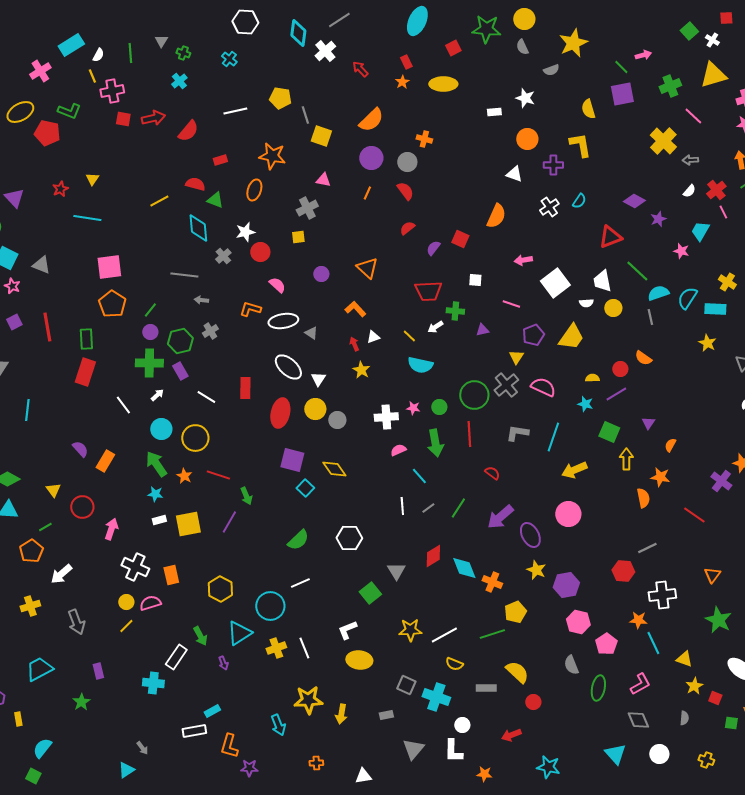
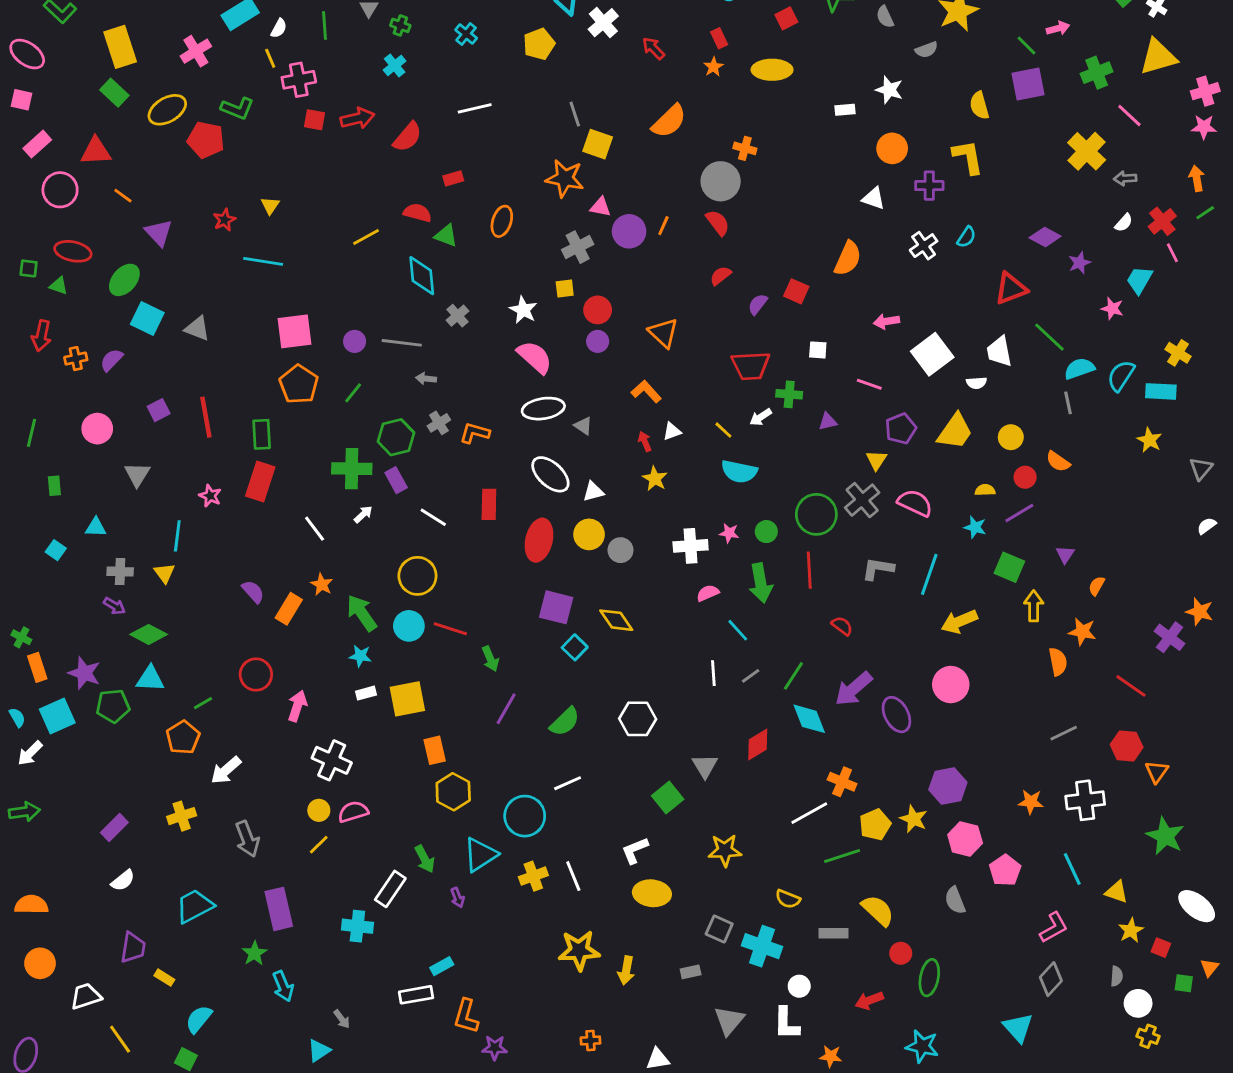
yellow pentagon: (280, 98) -> (539, 44), moved, turned -30
orange star: (272, 156) -> (565, 178), moved
purple circle: (371, 158) -> (629, 231), moved
gray circle: (407, 162) -> (721, 181), size x1.4
white star: (245, 232) -> (523, 310), moved, turned -30
red circle: (260, 252) -> (598, 310), moved
pink semicircle: (277, 285) -> (535, 357), size x1.5
pink star: (12, 286) -> (210, 496), moved
yellow circle: (613, 308) -> (1011, 437), moved
orange L-shape: (250, 309) -> (475, 433), moved
purple circle: (150, 332) -> (355, 341), moved
white triangle: (318, 379) -> (593, 492), turned 42
cyan circle: (161, 429) -> (409, 626), moved
orange star: (184, 476) -> (322, 584), moved
yellow triangle: (53, 490) -> (164, 573), moved
purple line: (229, 522) -> (506, 709), moved
cyan diamond: (464, 568) -> (809, 719), moved
yellow star: (536, 570) -> (914, 819), moved
red hexagon: (623, 571) -> (1127, 746), moved
orange rectangle: (171, 575) -> (435, 750), moved
orange star: (638, 620) -> (1031, 802), moved
white line: (444, 635) -> (809, 813), moved
purple rectangle: (98, 671) -> (279, 909), size x1.8
green ellipse: (598, 688) -> (929, 978), moved
yellow rectangle: (18, 719) -> (164, 978), turned -48
gray diamond: (638, 720) -> (1051, 979), turned 65
cyan arrow: (278, 725) -> (283, 986), moved
white circle: (659, 754) -> (1138, 1003), moved

